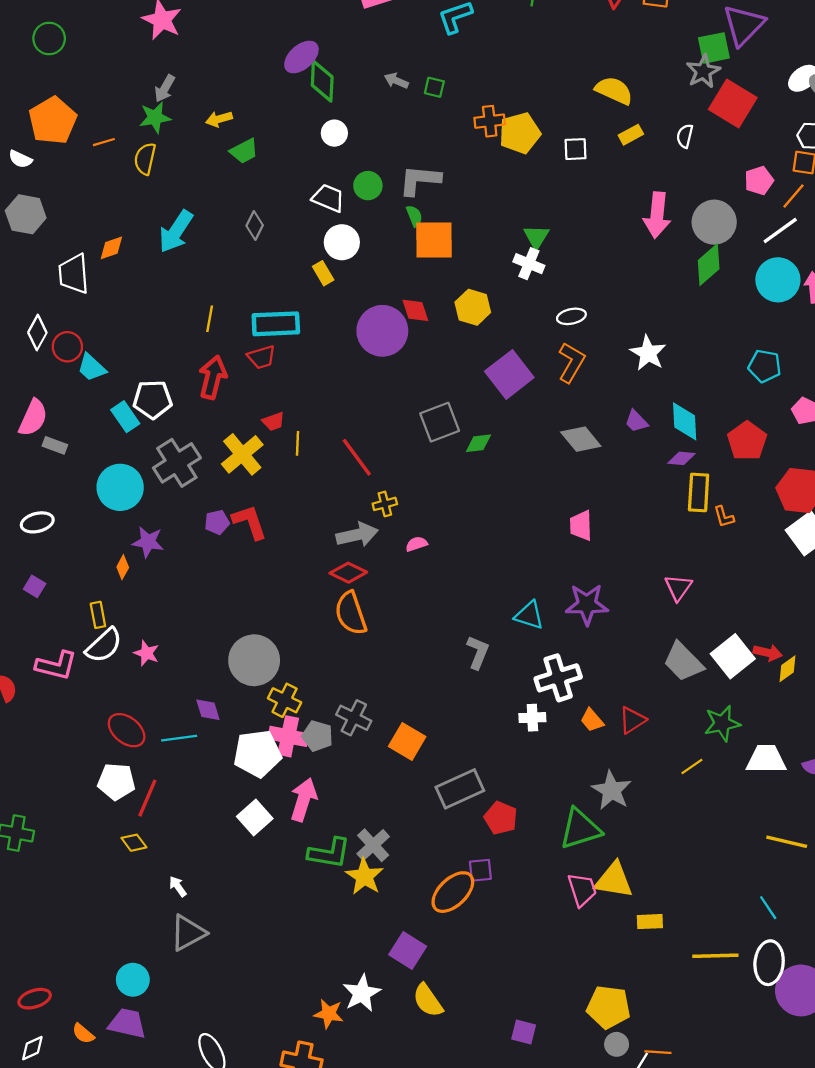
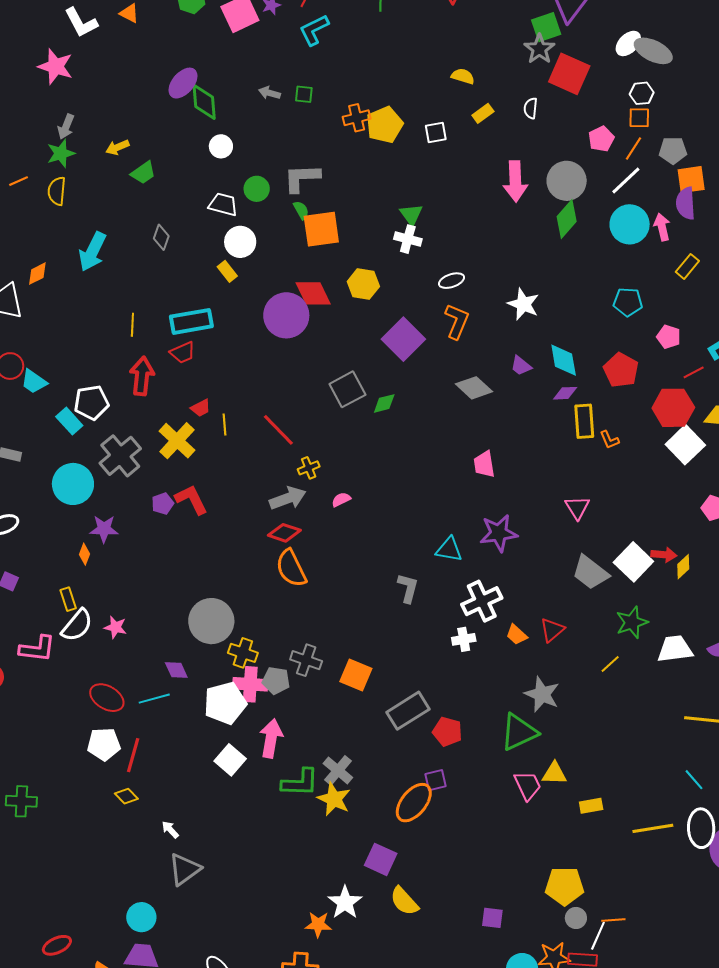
yellow semicircle: (614, 90) -> (463, 76), size x0.7
red diamond: (415, 310) -> (313, 293), size x1.4
yellow triangle: (614, 880) -> (554, 773), size x0.7

